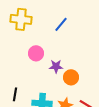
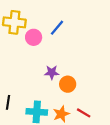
pink circle: (36, 53) -> (34, 37), moved

